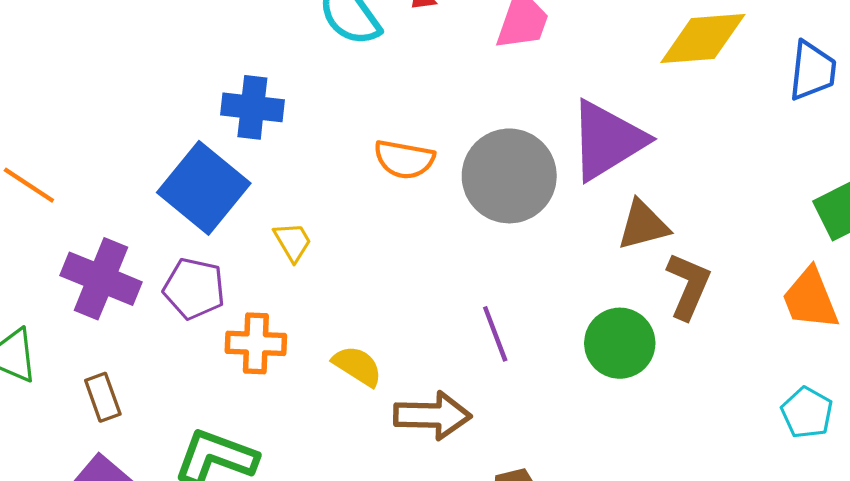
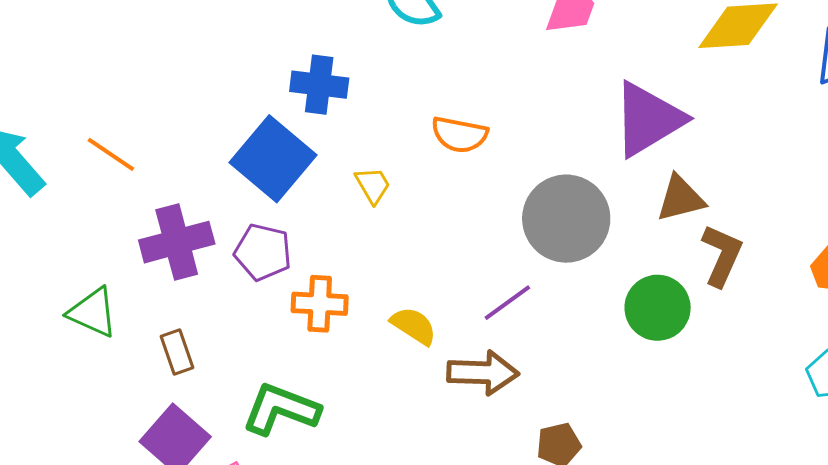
gray circle: (509, 176) -> (566, 219), moved
yellow trapezoid: (293, 242) -> (373, 185), moved
purple cross: (101, 279) -> (177, 242), turned -38
purple line: (495, 334) -> (507, 303), moved, turned 74

